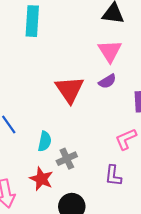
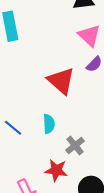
cyan semicircle: (45, 141) -> (49, 124), moved

